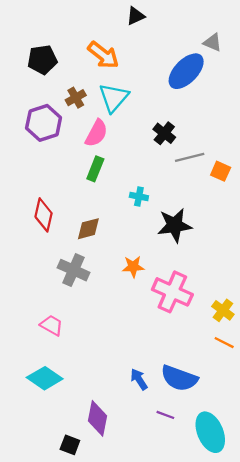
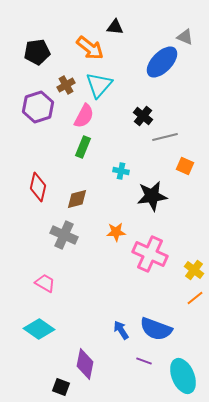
black triangle: (136, 16) -> (115, 27), moved, turned 30
orange square: (221, 171) -> (185, 166), moved
orange line: (224, 343) -> (195, 298), turned -66

